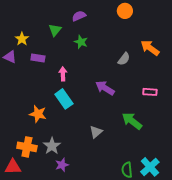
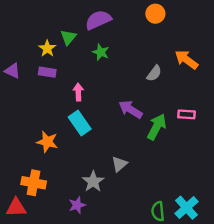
purple semicircle: (79, 16) -> (98, 20), size x1.5
yellow star: (22, 39) -> (47, 48), moved
green arrow: (132, 121) -> (157, 127), moved, turned 80
gray star: (52, 146) -> (93, 181), moved

